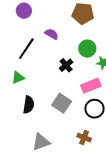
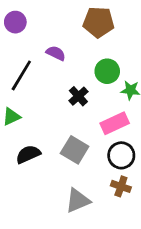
black semicircle: (29, 105) -> (28, 154), turned -120
brown cross: (84, 138) -> (121, 186), moved
gray triangle: (41, 142) -> (78, 201), moved

